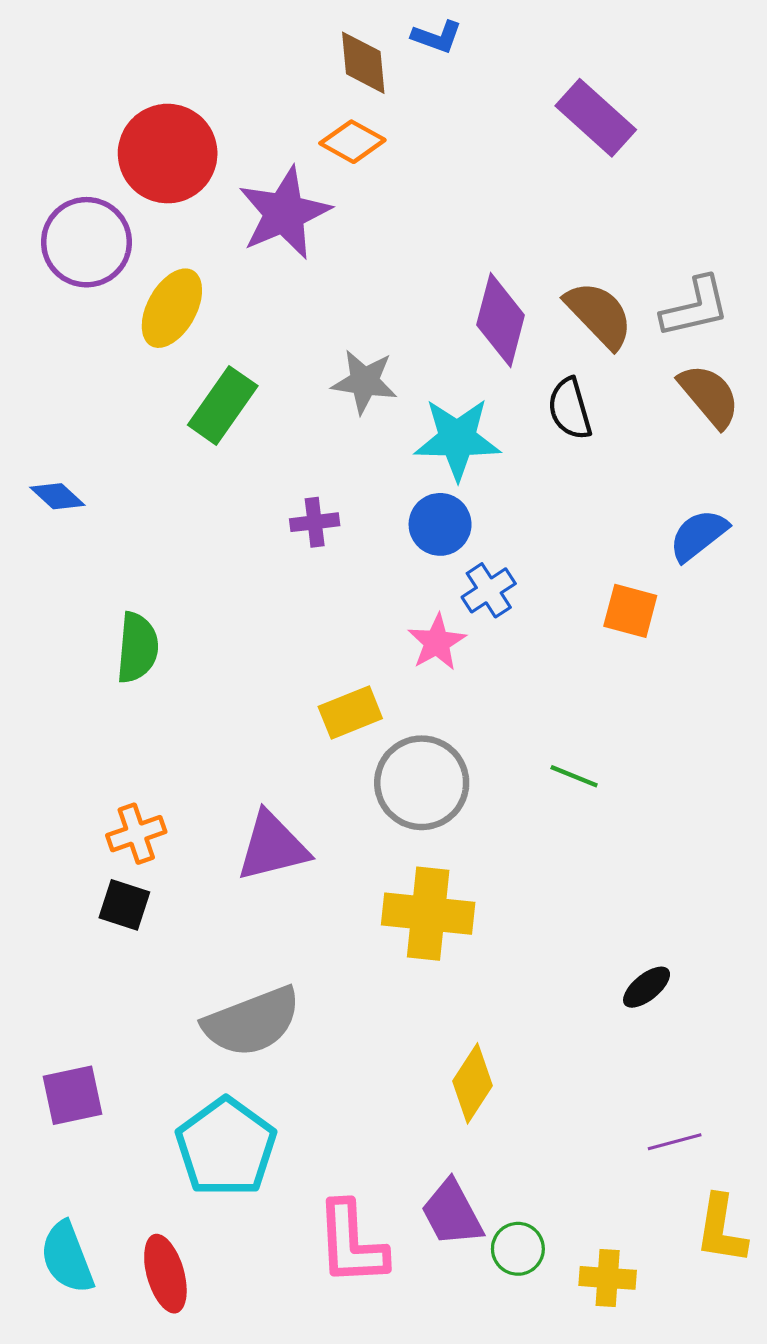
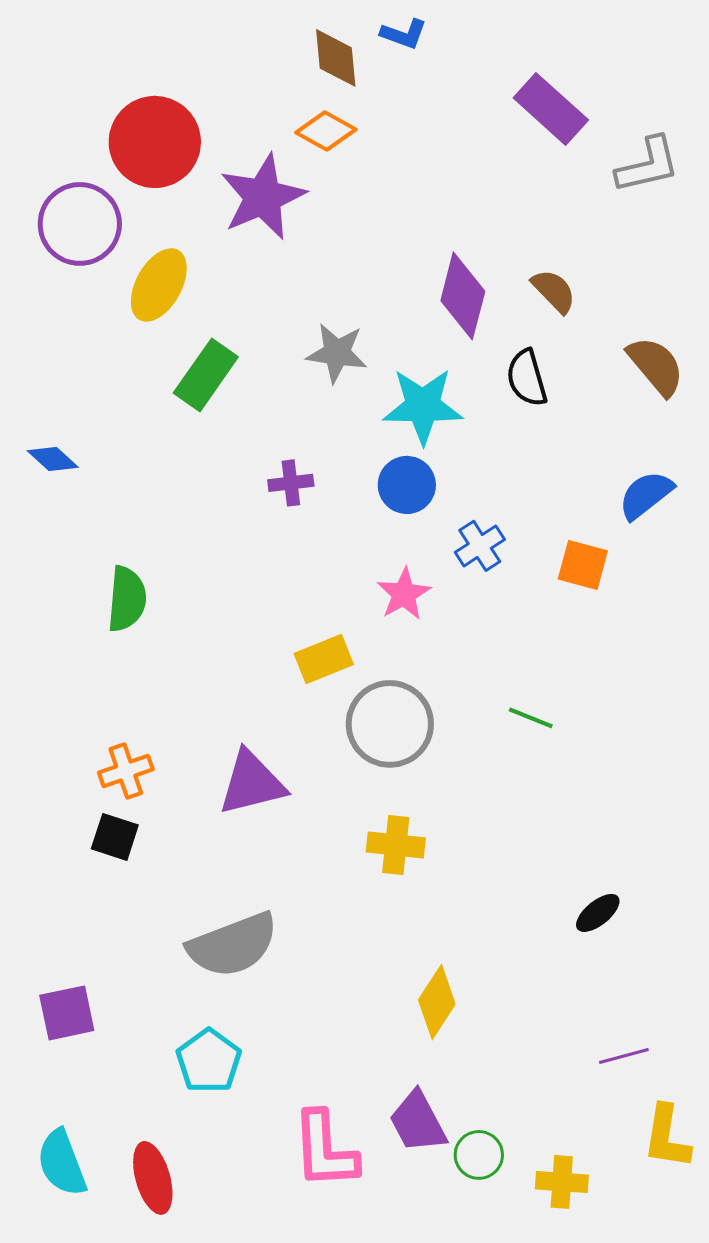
gray L-shape: (695, 307) -> (648, 165), moved
brown semicircle: (599, 315) -> (554, 291), size x0.7
blue cross: (489, 590) -> (480, 546), moved
yellow cross: (428, 914) -> (396, 845), size x0.7
cyan pentagon: (226, 1147) -> (209, 1061), size x0.7

